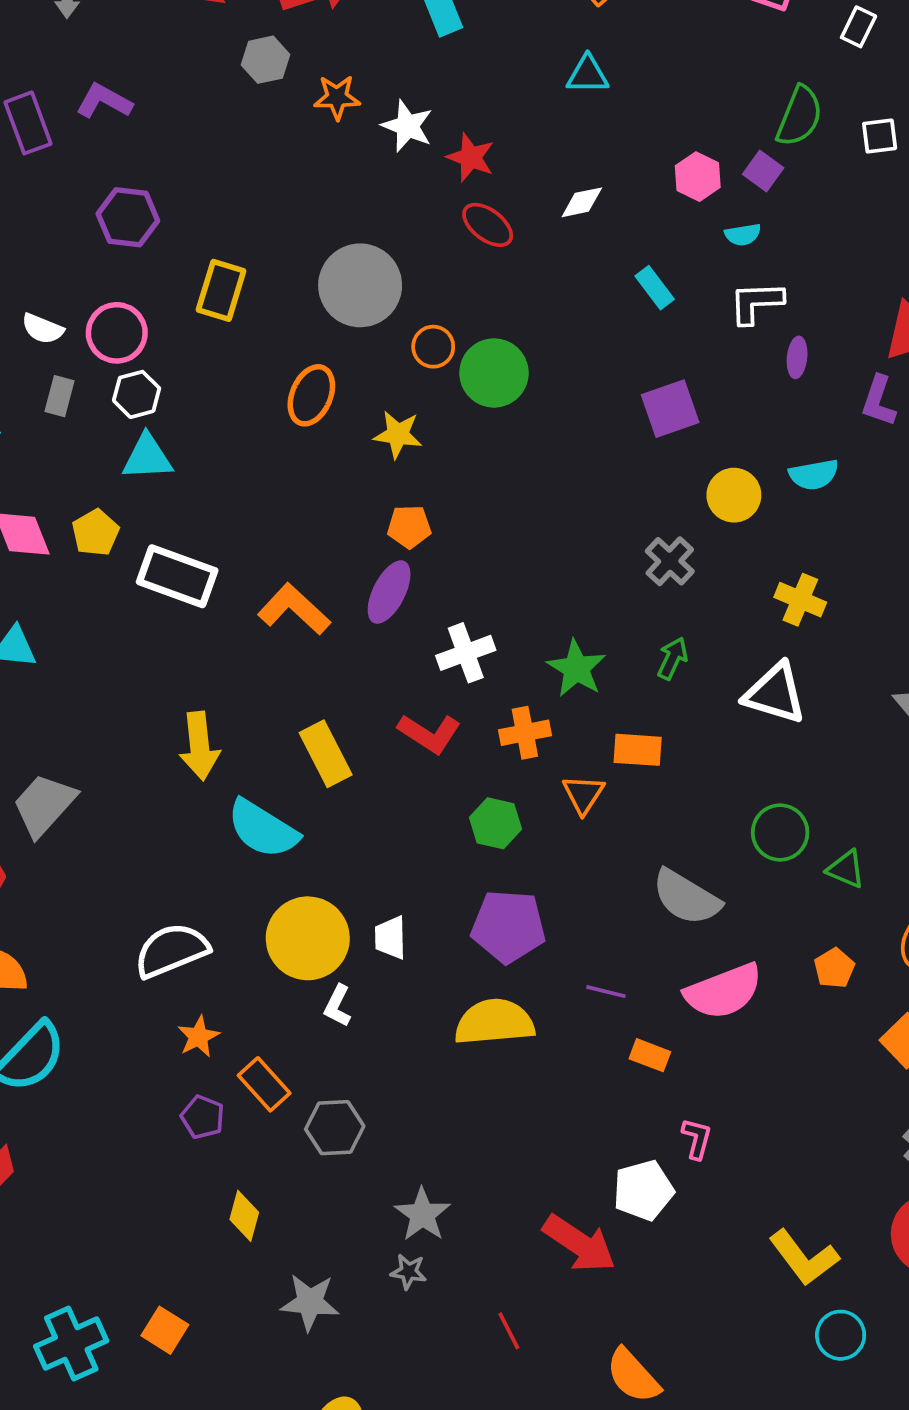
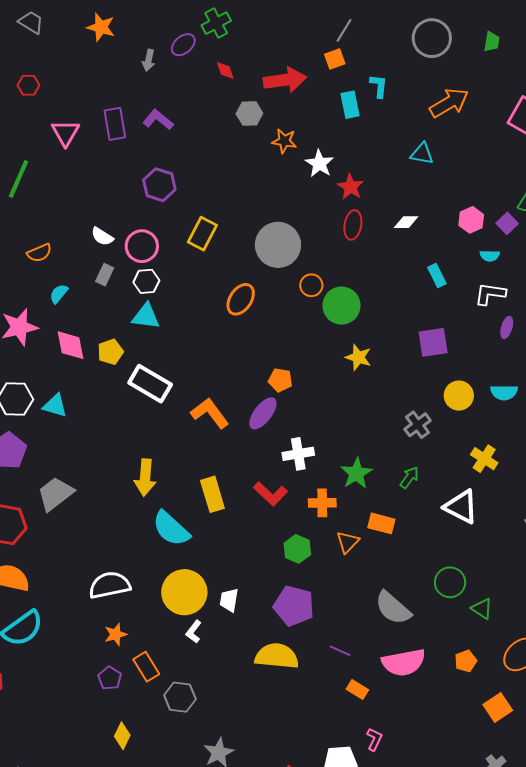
red ellipse: (488, 225) -> (353, 225), turned 52
yellow star: (398, 434) -> (358, 357), moved

